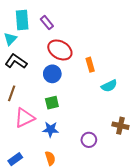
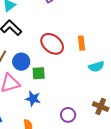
red ellipse: (60, 50) -> (52, 44), moved
blue circle: (52, 74) -> (21, 62), moved

